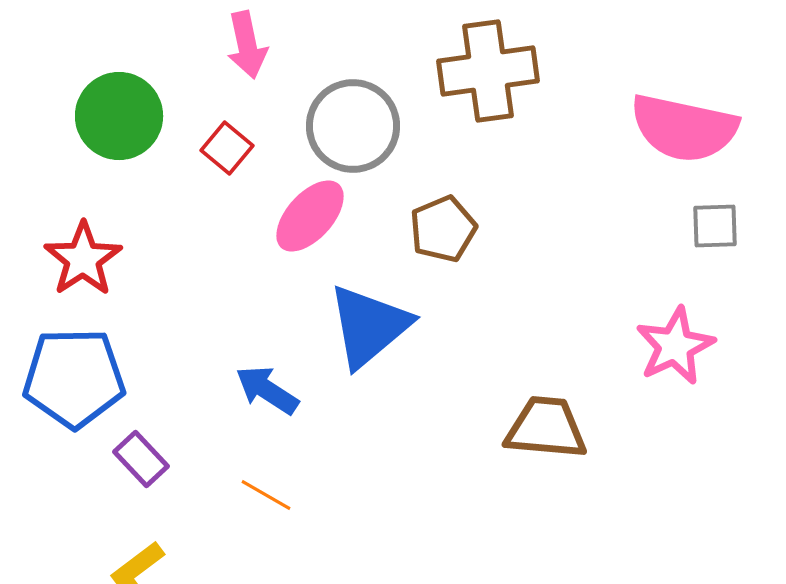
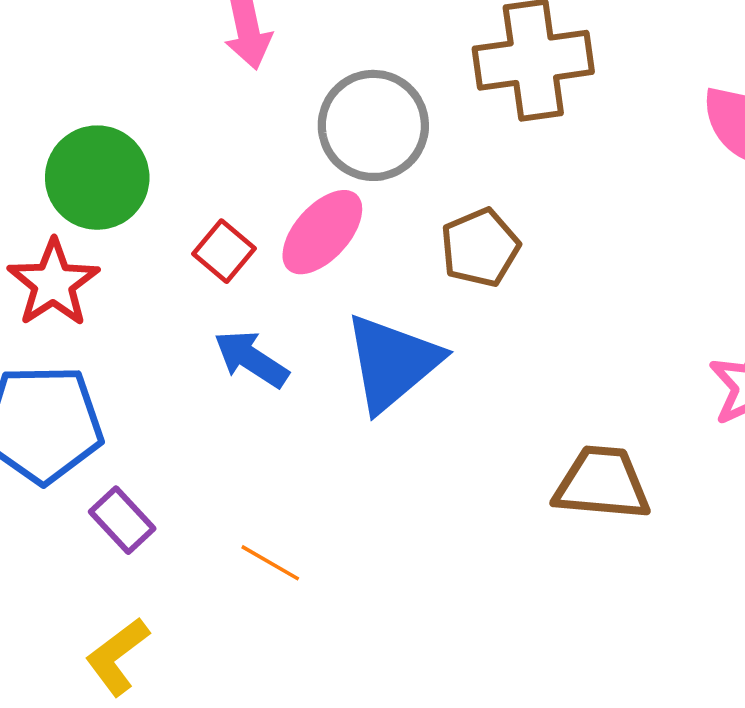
green circle: (119, 116) -> (97, 178), moved
red square: (227, 148) -> (224, 251), moved
blue arrow: (267, 390) -> (251, 359), moved

